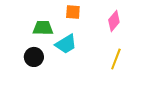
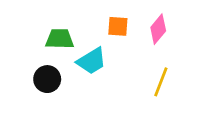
orange square: (73, 12) -> (118, 26), moved

